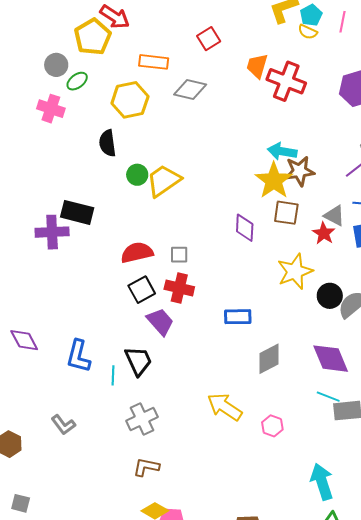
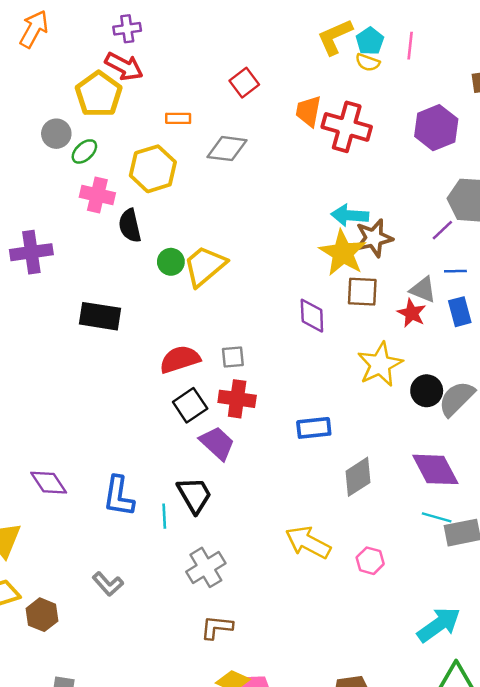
orange rectangle: (154, 62) -> (178, 118), size x0.7
pink cross: (51, 109) -> (97, 195), moved
purple cross: (52, 232) -> (31, 252), moved
cyan arrow: (322, 482) -> (439, 625), turned 78

